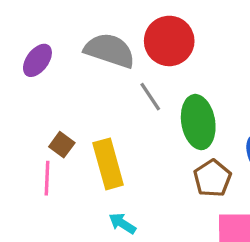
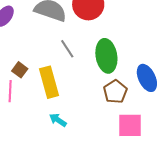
gray line: (150, 97) -> (67, 49), moved

